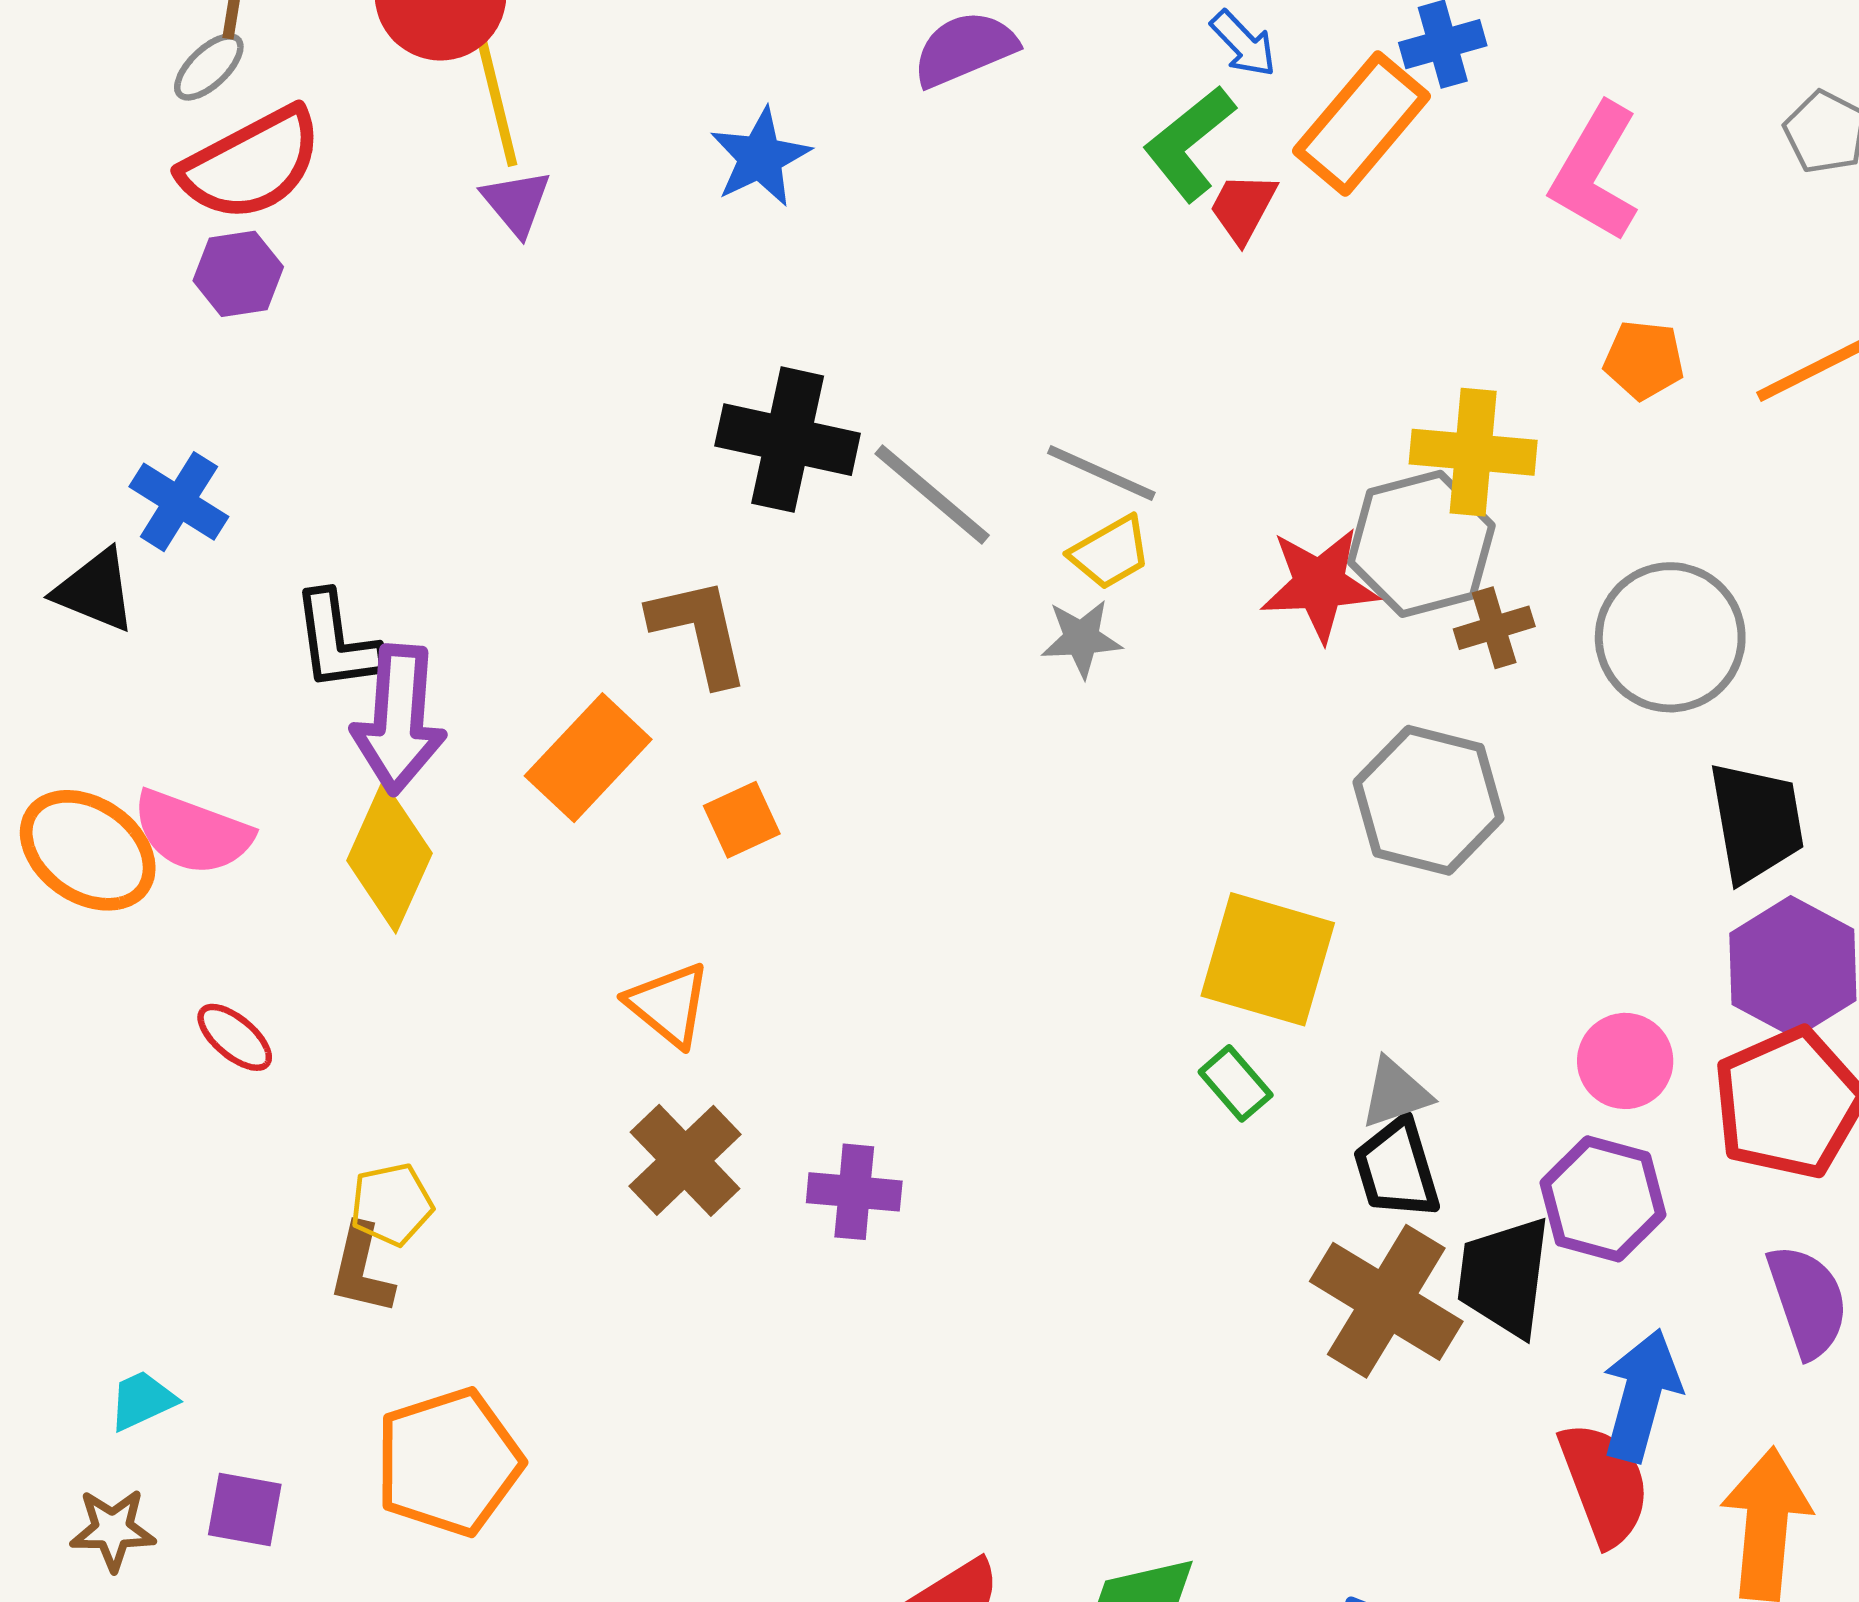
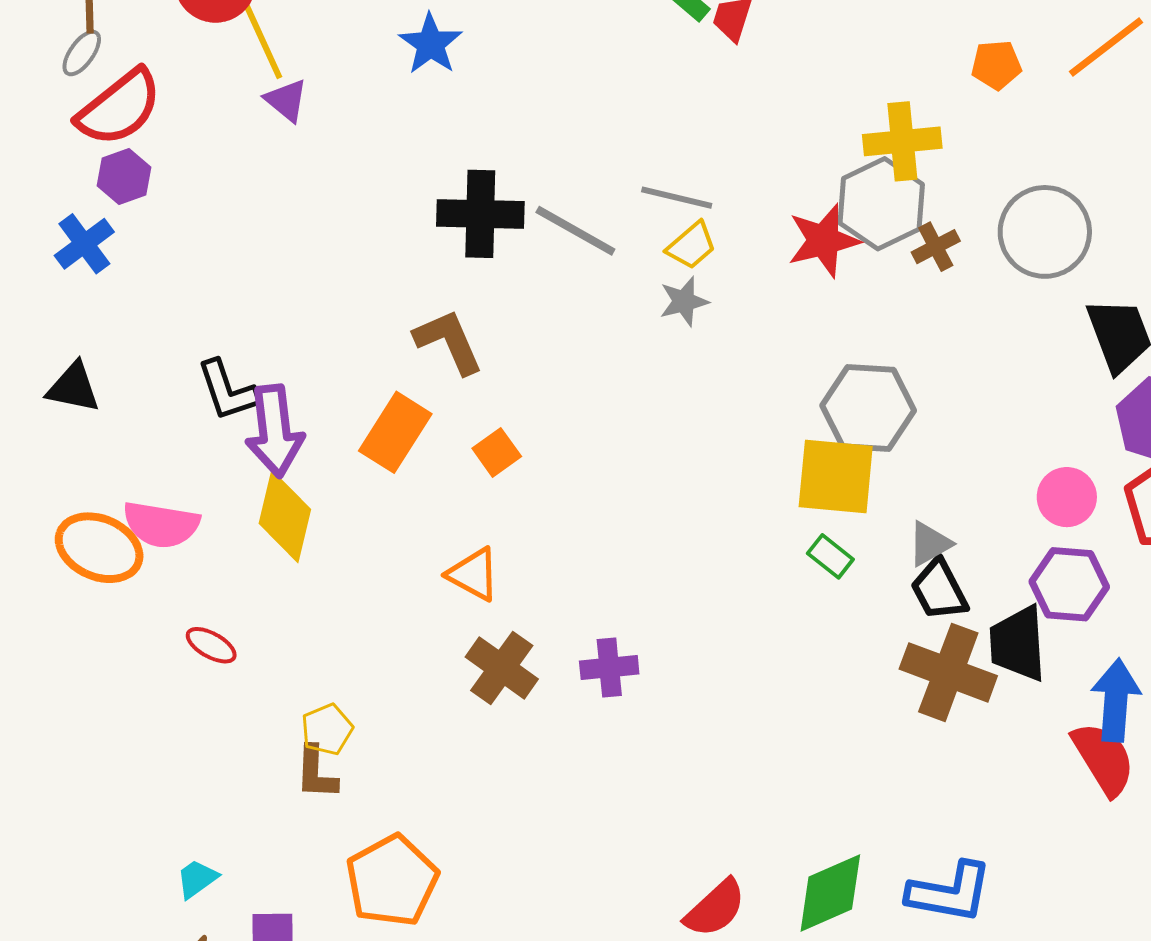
blue cross: (179, 502) -> (84, 244), moved, turned 32
gray hexagon: (1429, 800) -> (868, 408), moved

